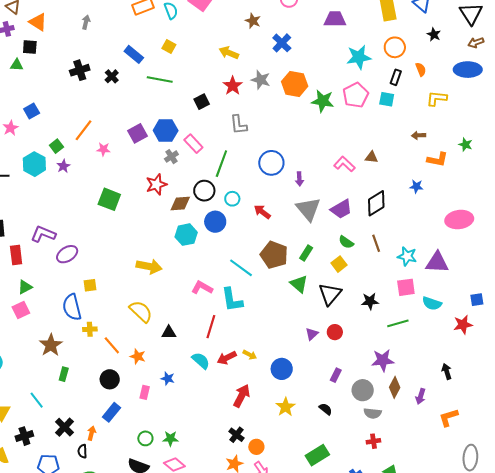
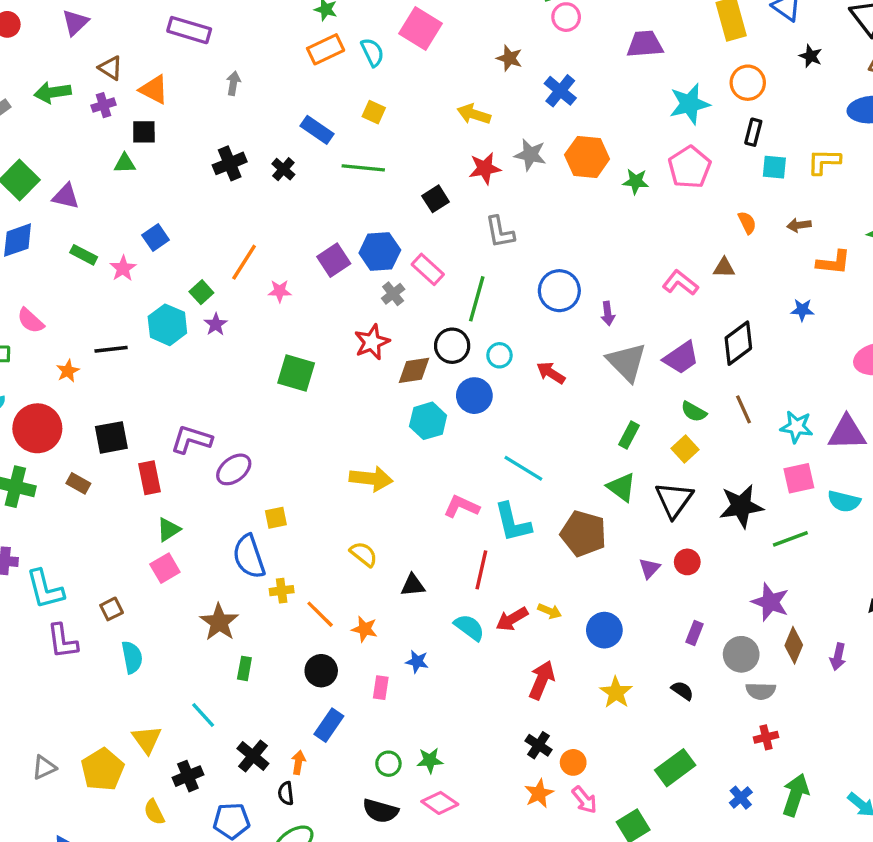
orange semicircle: (421, 69) -> (747, 223), moved
red star: (233, 86) -> (485, 168), turned 30
cyan square: (387, 99) -> (774, 167), moved
green star: (323, 101) -> (636, 181), size x0.7
brown pentagon: (274, 255) -> (583, 534), moved
black star: (370, 301) -> (741, 506), size x1.5
yellow semicircle: (141, 311) -> (364, 554), size x0.7
purple star: (383, 360) -> (770, 602), turned 30

